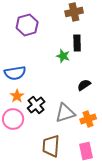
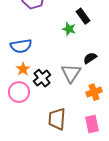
black rectangle: (77, 43) -> (83, 16), turned -35
gray triangle: (65, 113) -> (71, 73), moved, turned -40

